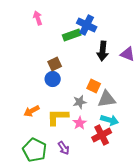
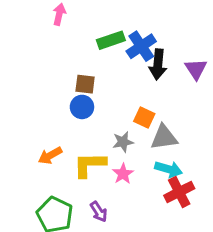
pink arrow: (38, 18) -> (59, 14), turned 32
blue cross: (87, 25) -> (141, 46), moved, turned 30
purple triangle: (128, 54) -> (196, 69), turned 35
brown square: (55, 64) -> (85, 84), turned 32
red cross: (102, 135) -> (179, 192), moved

